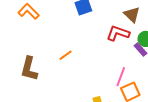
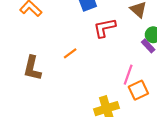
red L-shape: (118, 33) -> (105, 28), moved, turned -30

